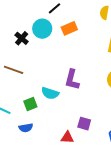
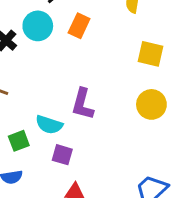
orange rectangle: (69, 28) -> (79, 26), turned -42
purple square: (84, 124) -> (62, 155), moved

